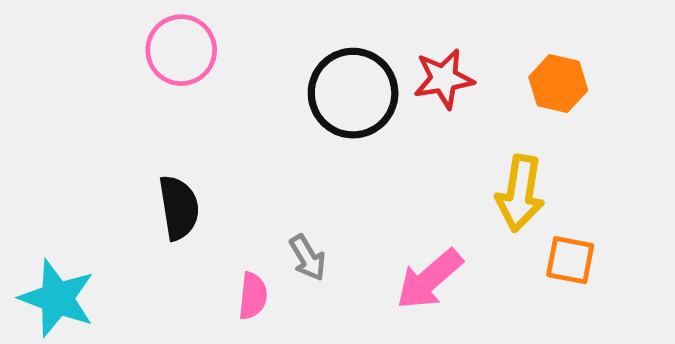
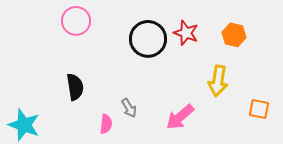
red star: (444, 79) -> (186, 33), turned 30
orange square: (570, 260) -> (259, 109), moved

